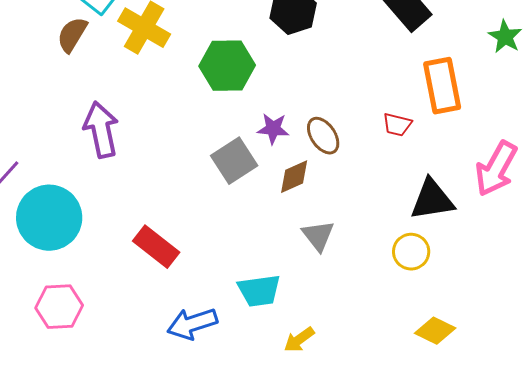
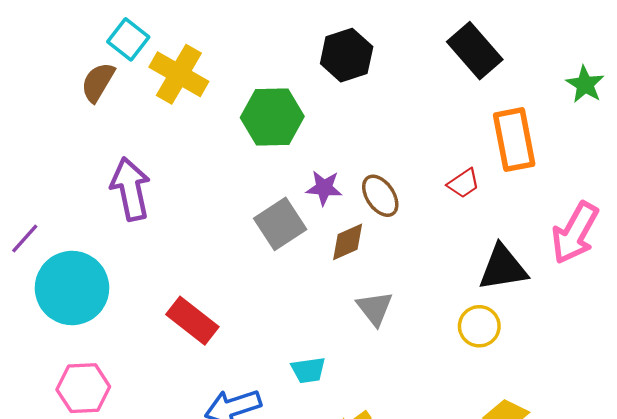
red trapezoid: (397, 125) -> (464, 183), turned -48
cyan trapezoid: (259, 291) -> (308, 370), size x0.7

